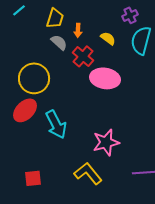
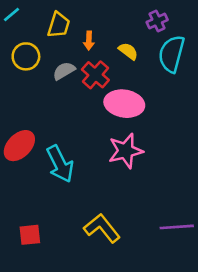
gray semicircle: (59, 42) -> (64, 71), moved, turned -72
yellow circle: (34, 78) -> (26, 56), moved, size x0.7
pink star: (106, 142) -> (126, 151), moved

